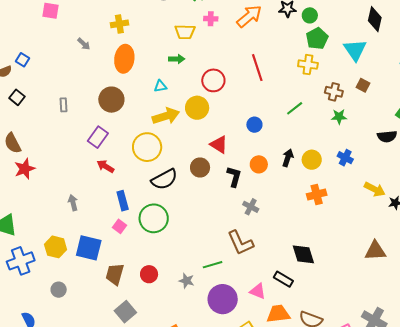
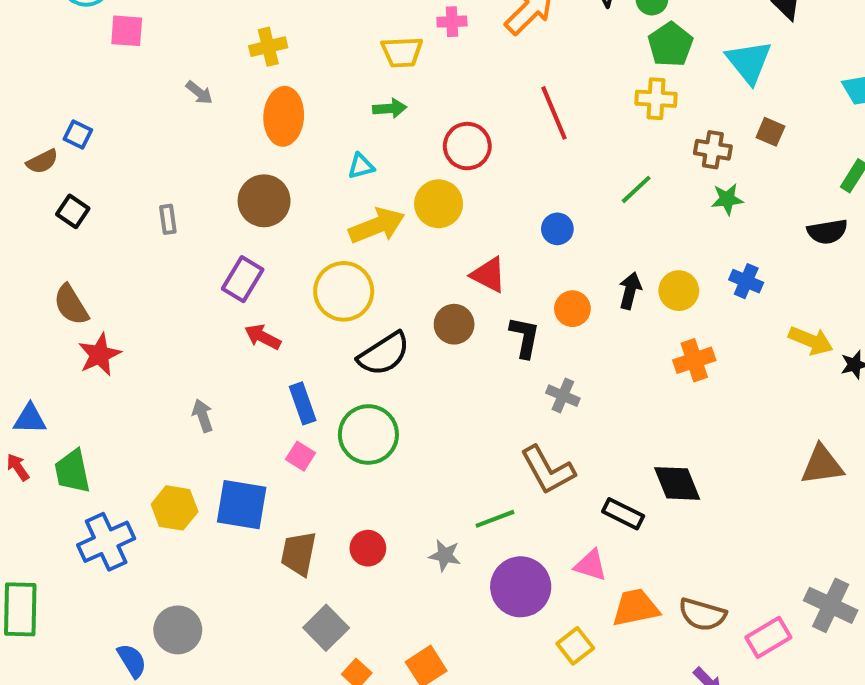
black rectangle: (283, 279) -> (623, 514), moved
gray circle: (59, 290) -> (178, 630), moved, size x1.5

